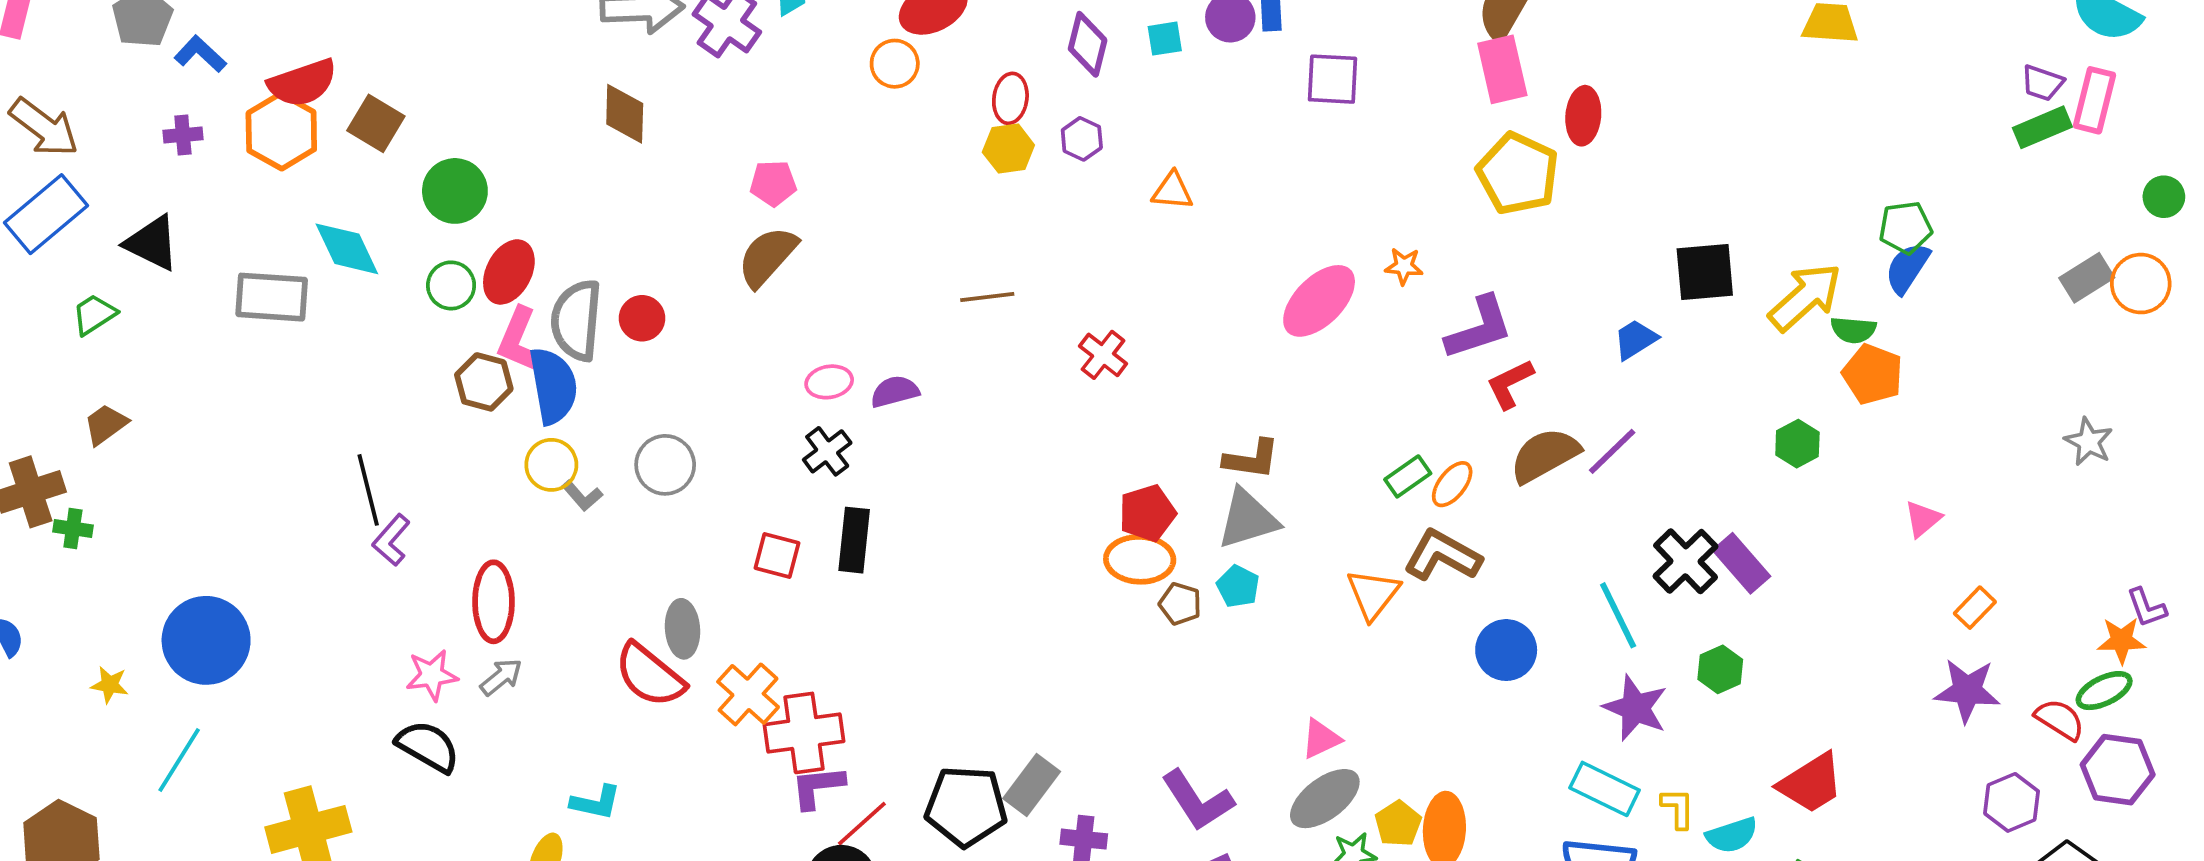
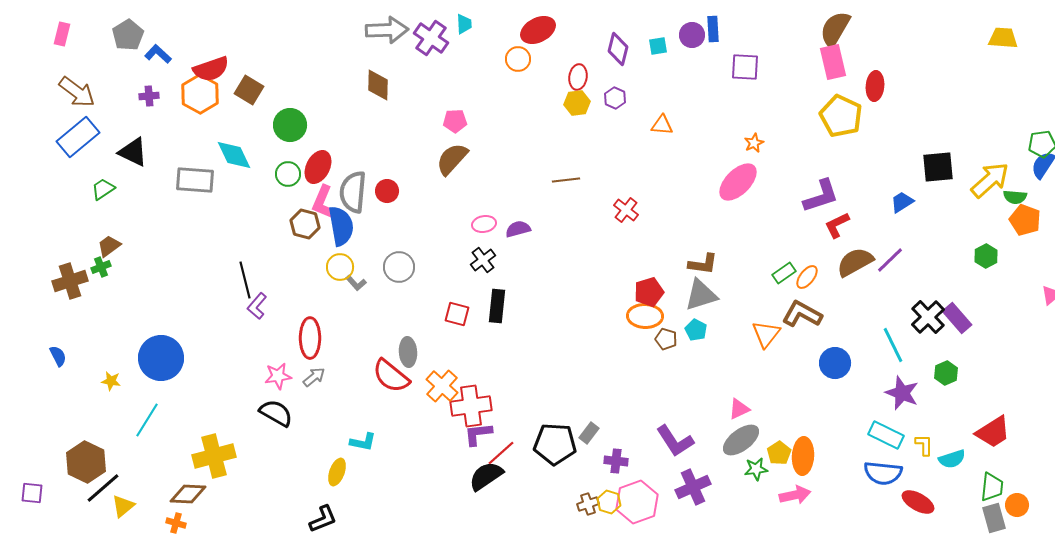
orange star: (1404, 266) -> (754, 143), moved, turned -30
green cross: (73, 529) -> (101, 267), moved, turned -30
gray rectangle: (1032, 785) -> (589, 433), size x0.7

